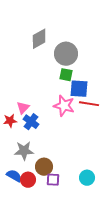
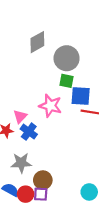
pink star: (64, 106) -> (50, 106), moved
purple square: (53, 180) -> (41, 194), moved

